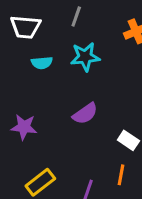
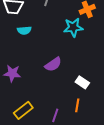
cyan star: (85, 57) -> (73, 27), moved

